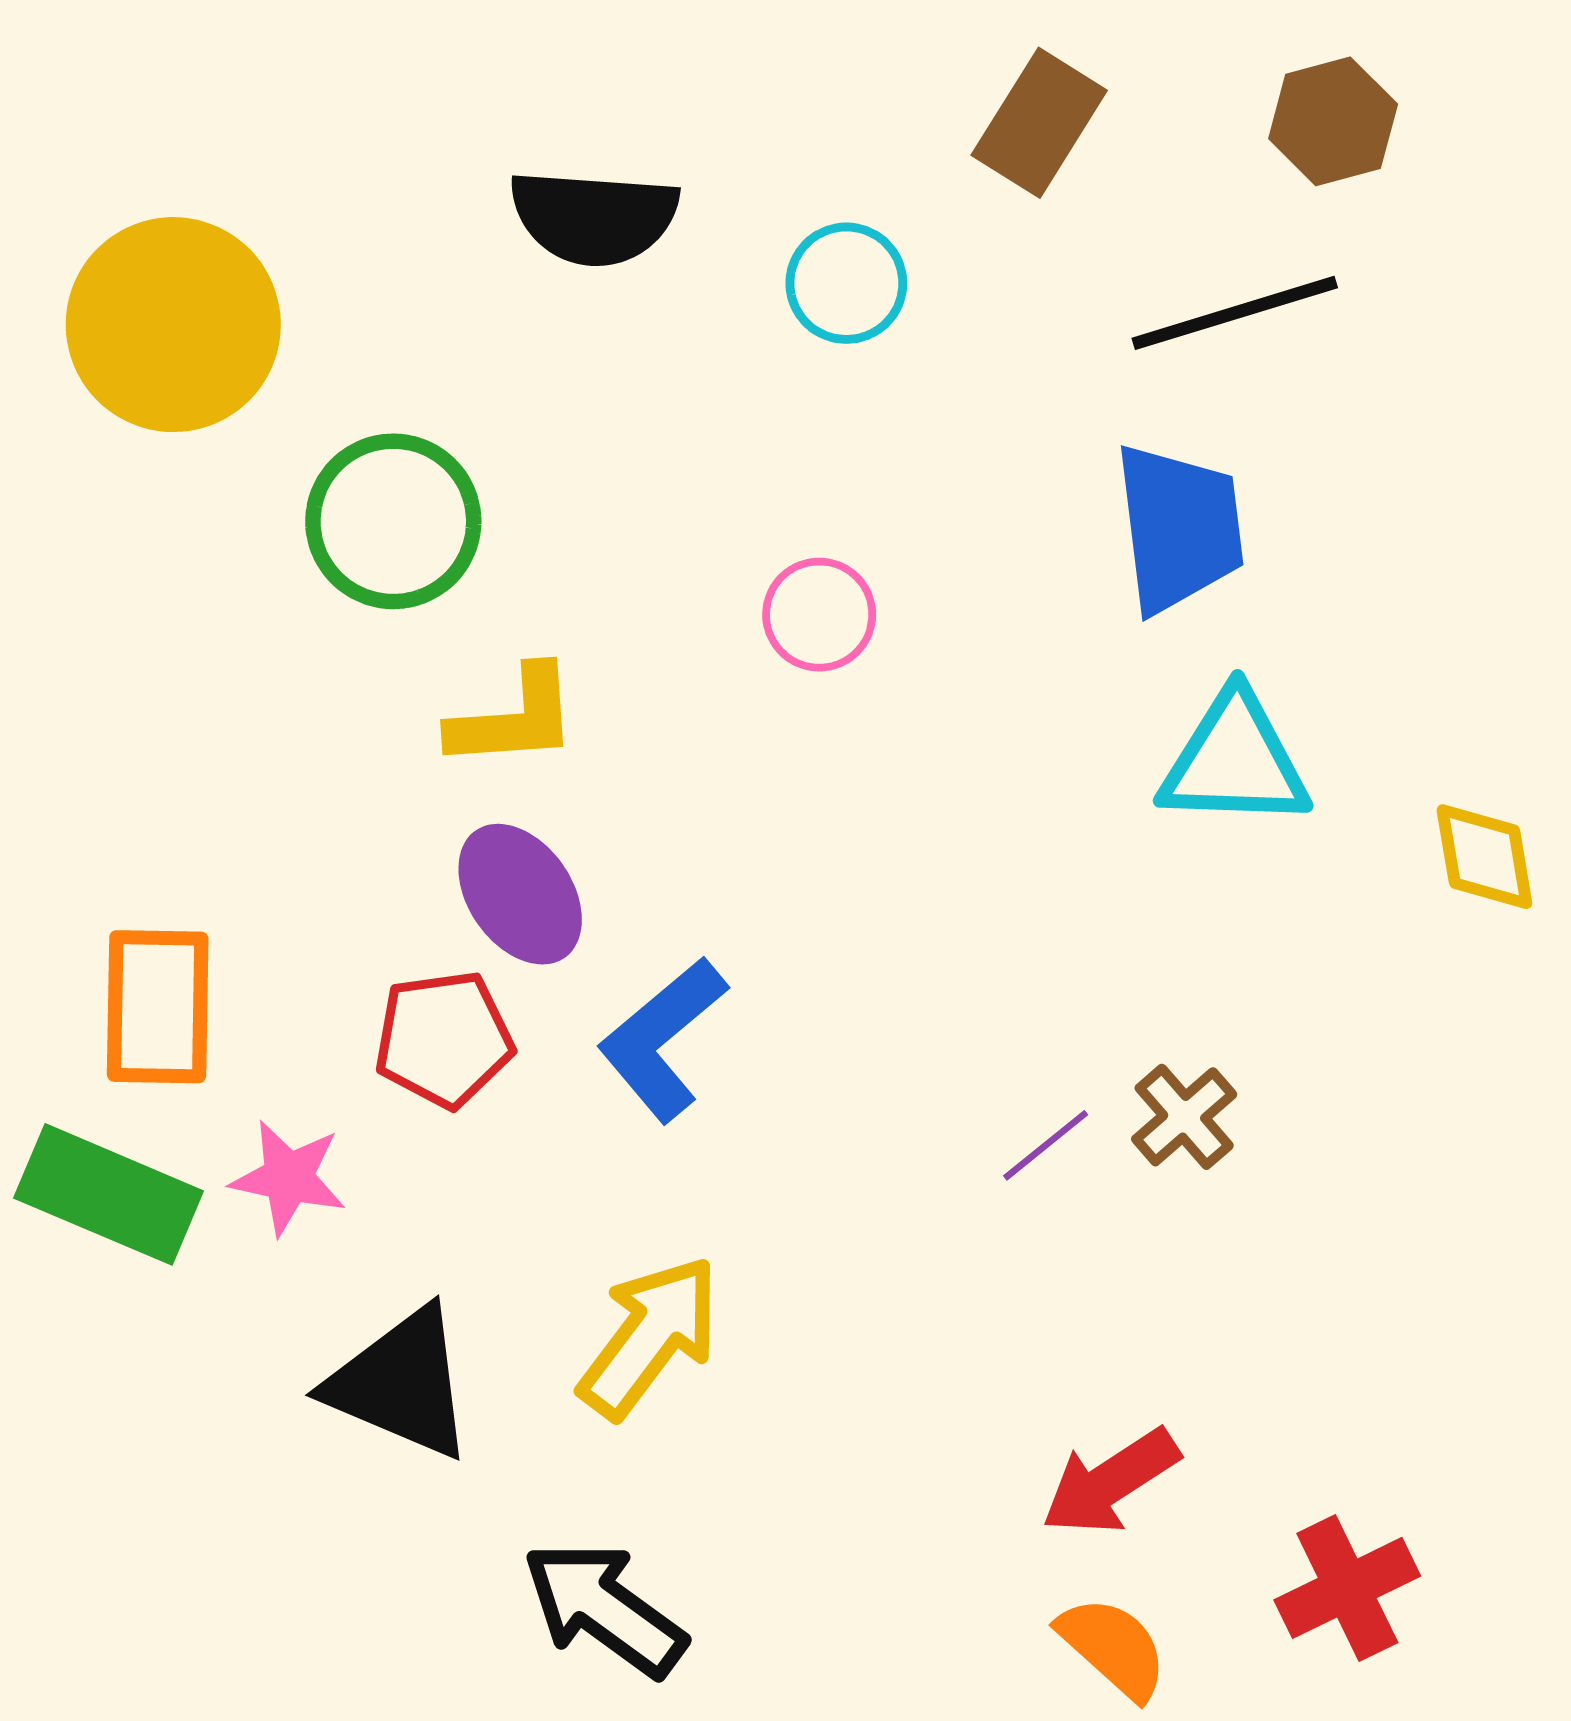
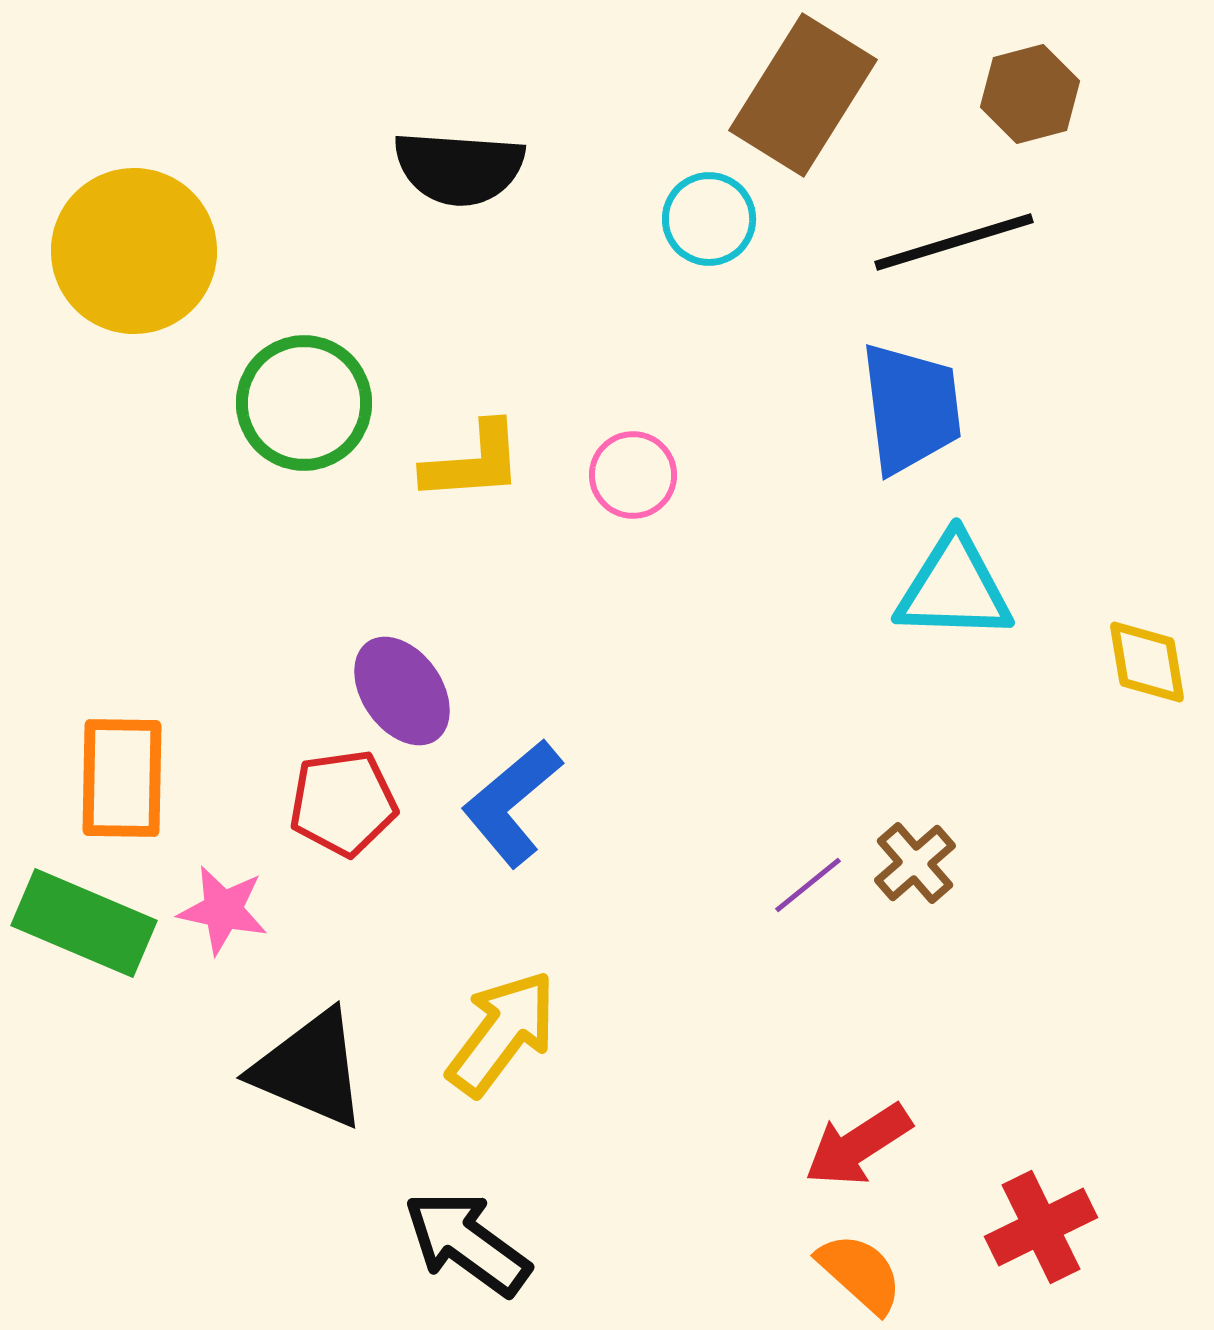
brown rectangle: (1039, 123) -> (803, 95), size x1.4
cyan circle: (846, 283) -> (709, 219), moved
yellow L-shape: (514, 718) -> (473, 462), moved

